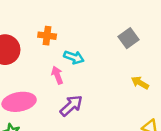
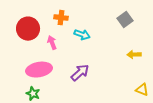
pink arrow: (57, 75) -> (52, 43), moved
yellow arrow: (140, 83) -> (134, 55), turned -32

